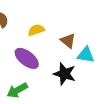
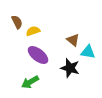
yellow semicircle: (36, 30) -> (33, 31), moved

